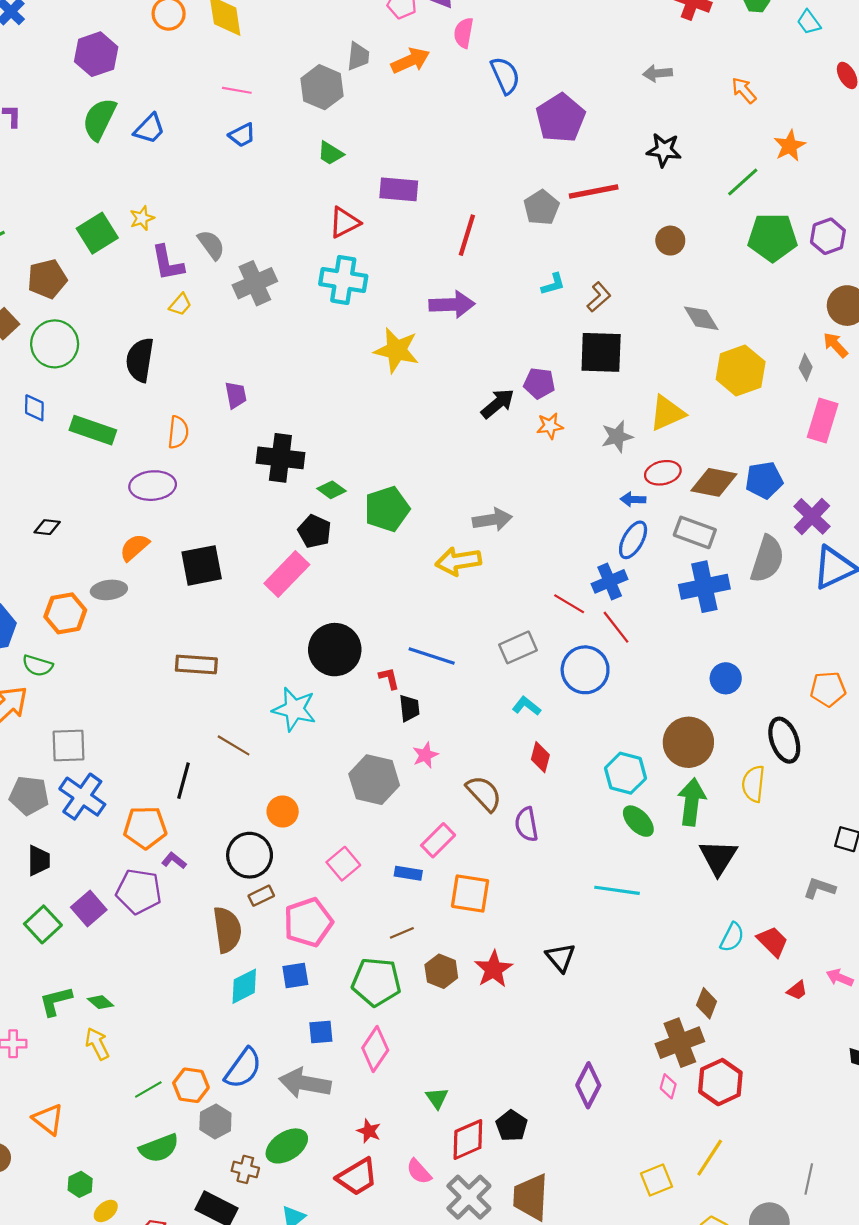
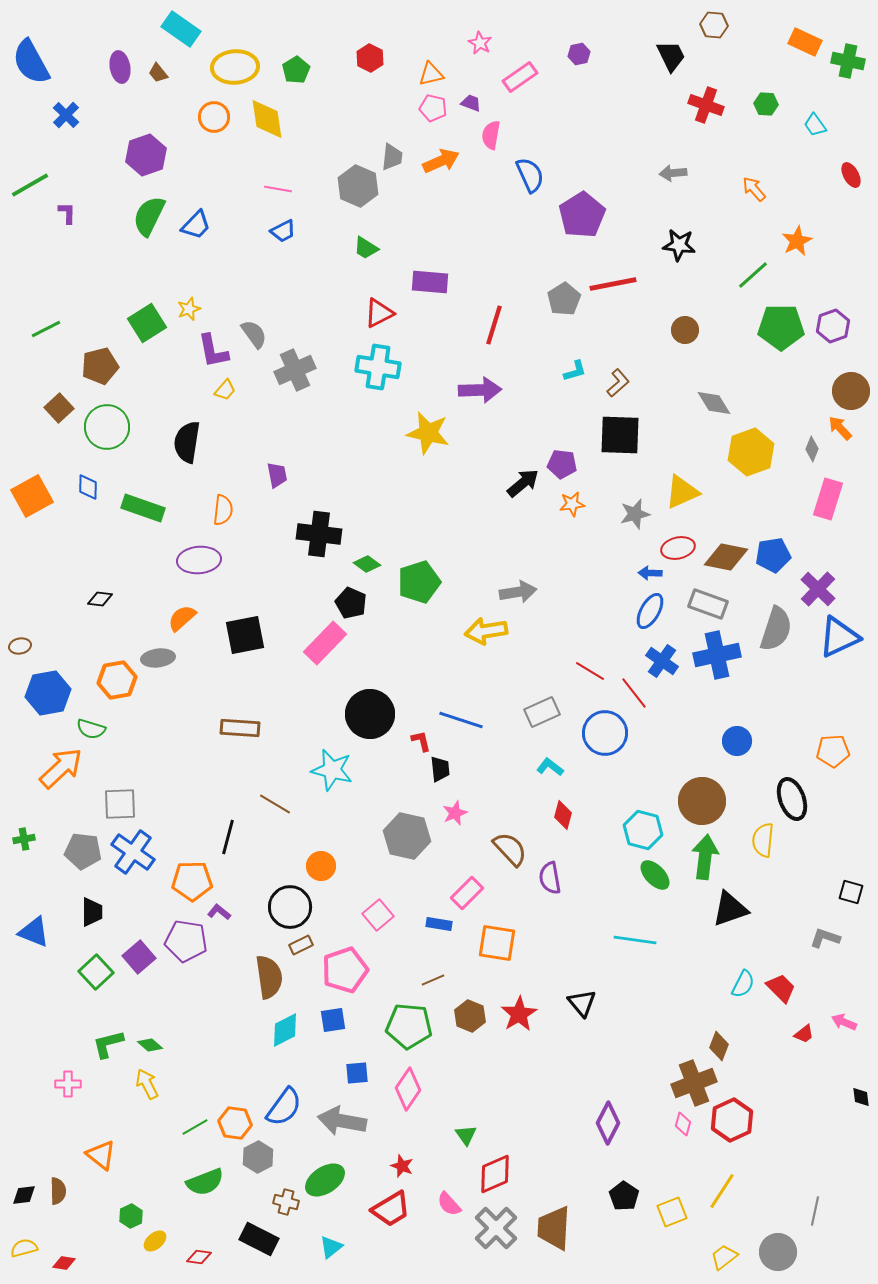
blue cross: (610, 581) -> (662, 661), moved, turned -32
black triangle: (718, 857) -> (730, 909), turned 39
black pentagon: (512, 1126) -> (624, 1196), moved

